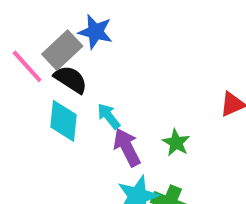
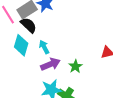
purple arrow: (127, 147) -> (50, 64), turned 84

